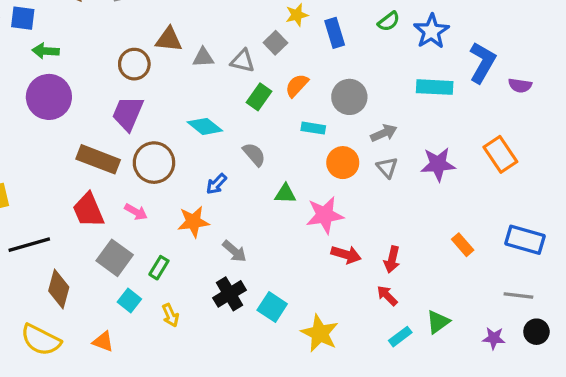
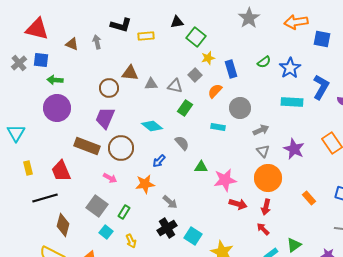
orange semicircle: (297, 85) -> (215, 91), moved
orange circle: (343, 163) -> (268, 178), moved, size x1.4
purple star: (438, 164) -> (294, 149), turned 30
red trapezoid: (88, 210) -> (61, 171), moved

